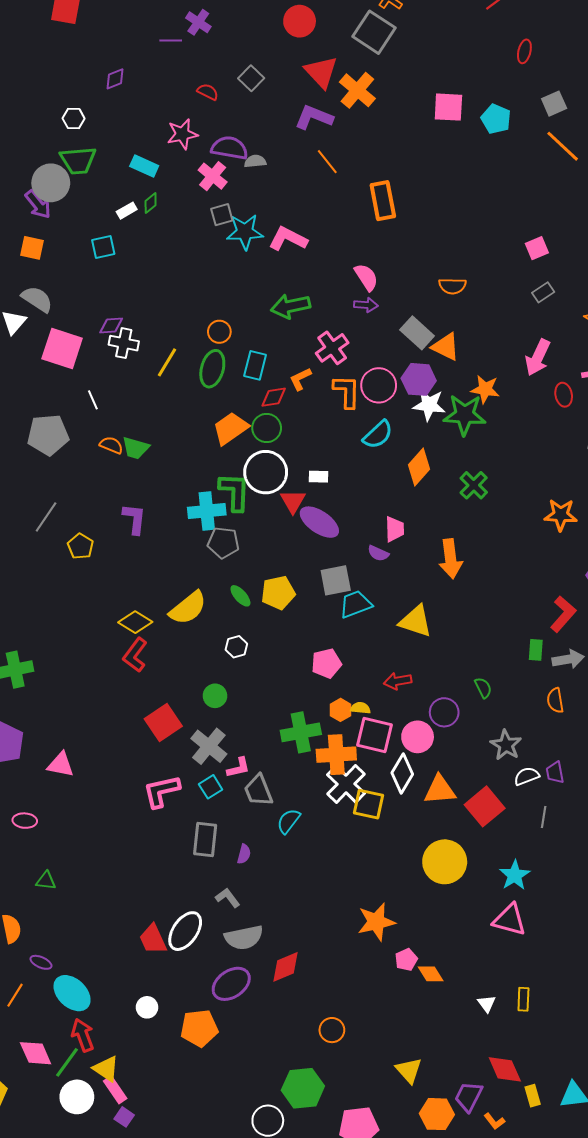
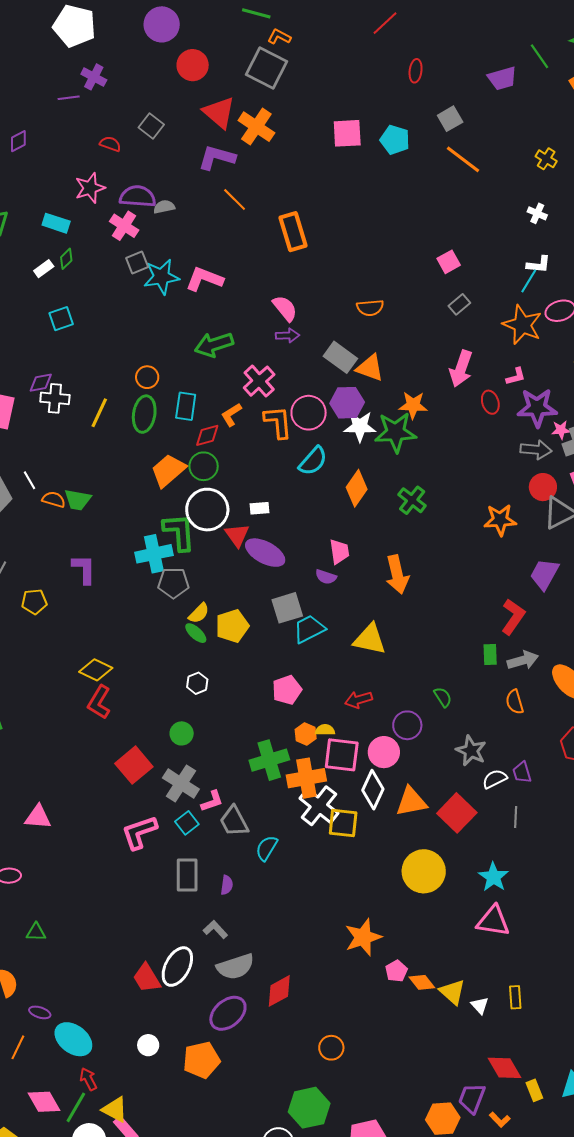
cyan square: (103, 247) -> (61, 319), moved
white line: (93, 400) -> (30, 480), moved
yellow pentagon: (81, 546) -> (34, 602), turned -30
yellow semicircle: (188, 608) -> (199, 613), moved, size x0.6
red arrow: (83, 1035) -> (88, 1079), size x0.7
yellow triangle: (409, 1070) -> (452, 992), moved

